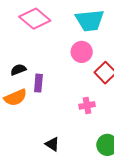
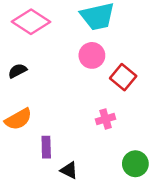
black semicircle: (18, 70) -> (17, 71), moved
purple rectangle: (38, 83) -> (46, 147), moved

